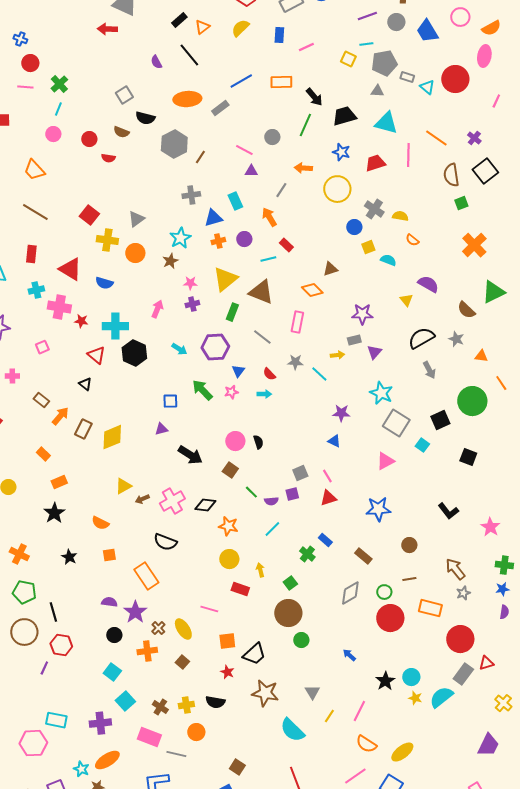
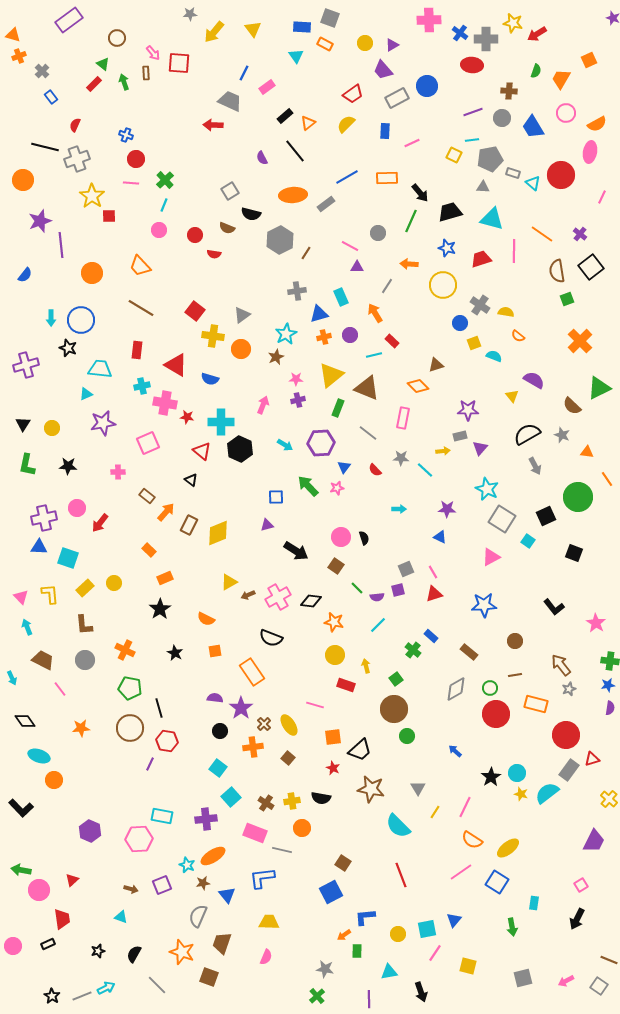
pink square: (42, 347) -> (148, 443), size x1.6
cyan arrow: (264, 394) -> (399, 509), moved

